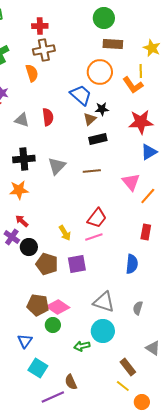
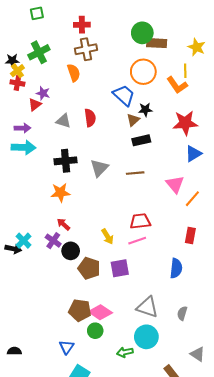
green circle: (104, 18) -> (142, 33), moved
red trapezoid: (97, 218) -> (140, 221), turned -135

